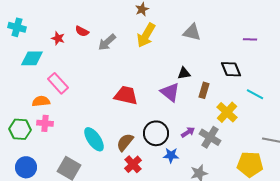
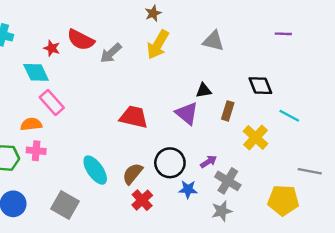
red semicircle: (82, 31) -> (81, 40), size x1.6
purple line: (250, 39) -> (283, 34), moved
cyan diamond: (32, 58) -> (36, 72), moved, turned 65
gray cross: (210, 137) -> (228, 181), moved

